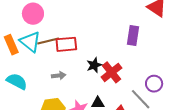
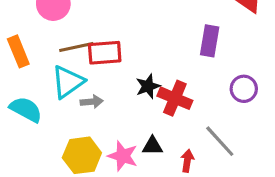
cyan triangle: (30, 42) -> (68, 82), moved, turned 45
red cross: (112, 72) -> (175, 98), turned -30
purple circle: (154, 84) -> (244, 89), moved

